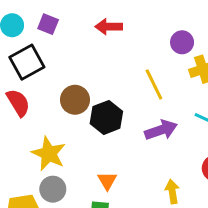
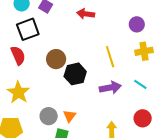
purple circle: (182, 42) -> (137, 24), moved
yellow star: (49, 154) -> (18, 92), moved
gray circle: (53, 189) -> (49, 116), moved

